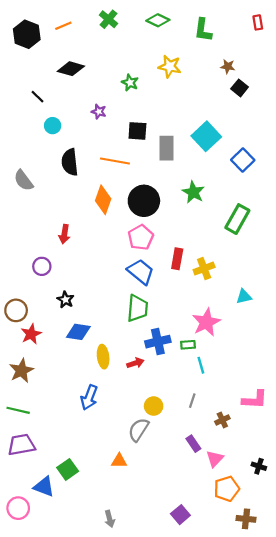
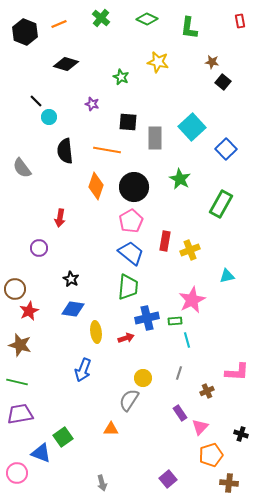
black line: (38, 97) -> (36, 101), moved
black star: (65, 300) -> (71, 279), moved
brown star: (21, 371) -> (20, 345), turned -30

